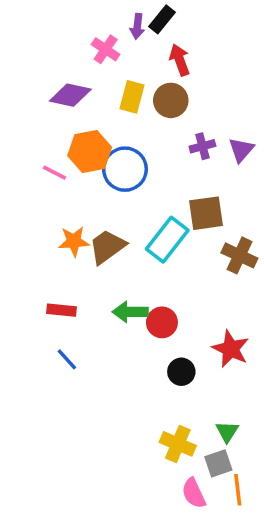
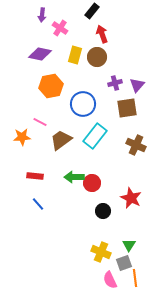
purple arrow: (137, 26) -> (42, 15), moved
blue circle: (125, 169) -> (83, 104), moved
pink line: (54, 173) -> (40, 122), moved
brown square: (206, 213) -> (127, 108), moved
orange star: (74, 241) -> (22, 137), moved

